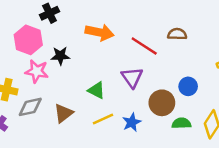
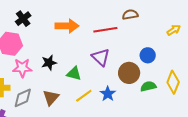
red line: (144, 46) -> (105, 30), turned -30
black star: (60, 56) -> (49, 63), moved

